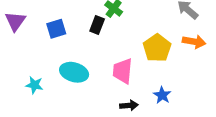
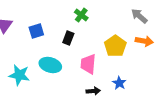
black rectangle: (97, 25) -> (68, 38), moved
cyan star: (34, 85) -> (19, 75), size x1.5

